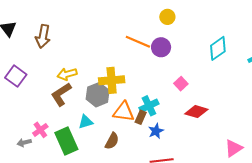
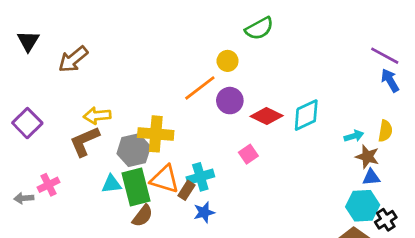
yellow circle: (167, 17) -> (228, 61), moved
brown arrow: (43, 36) -> (73, 59), turned 30
orange line: (138, 42) -> (200, 88), turned -70
purple square: (16, 76) -> (27, 123), moved
red diamond: (196, 112) -> (267, 116), moved
green rectangle: (66, 141) -> (136, 187), moved

